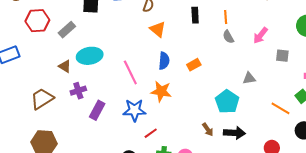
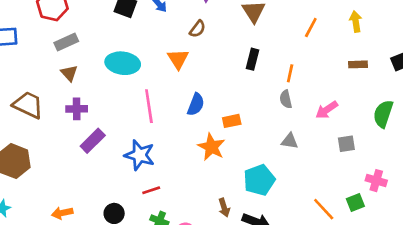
orange triangle: (158, 29) -> (178, 59), moved
gray rectangle: (67, 30) -> (66, 42), moved
cyan ellipse: (90, 56) -> (123, 63), moved
gray square: (282, 56) -> (346, 144), turned -32
gray triangle: (249, 78) -> (290, 141), moved
orange star: (161, 91) -> (211, 147), moved
brown trapezoid: (42, 99) -> (28, 105), turned 40

